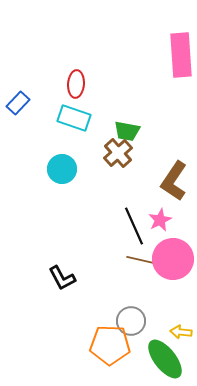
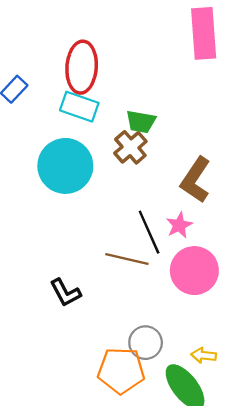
red ellipse: (76, 84) -> (82, 67), size x1.6
cyan circle: (62, 169) -> (65, 166), size x1.6
brown line: (145, 261) -> (127, 259), moved

